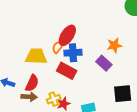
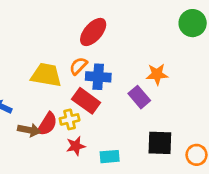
red ellipse: (67, 35) -> (93, 32), moved
red semicircle: (32, 83) -> (47, 124), moved
yellow cross: (54, 99) -> (70, 119), moved

